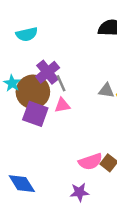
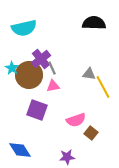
cyan semicircle: (27, 34) -> (24, 28), size x1.4
purple square: (35, 114) -> (37, 110), moved
pink semicircle: (90, 162) -> (76, 120), moved

